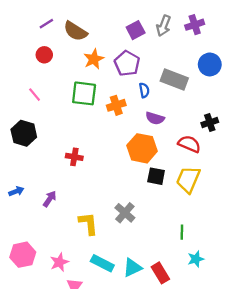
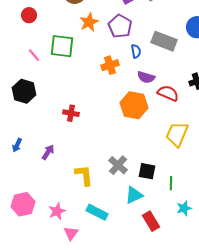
red circle: (44, 55) -> (29, 15), moved
green square: (84, 93) -> (62, 46), moved
red semicircle: (189, 144) -> (168, 93), moved
black square: (156, 176) -> (147, 171), moved
blue arrow: (16, 191) -> (17, 145), turned 136
cyan triangle: (132, 268) -> (134, 195), moved

